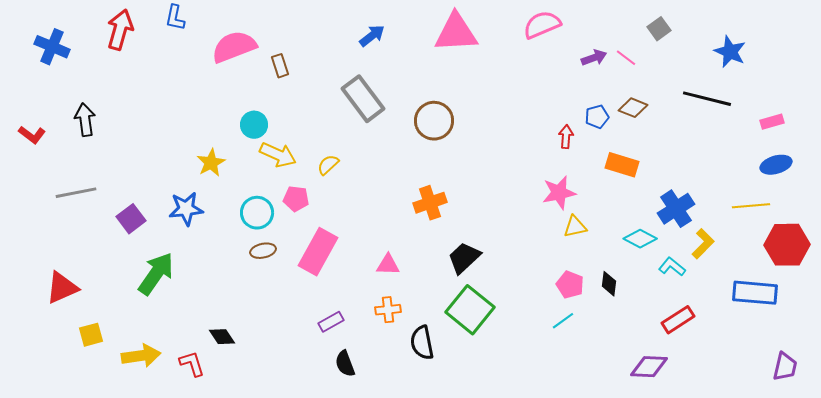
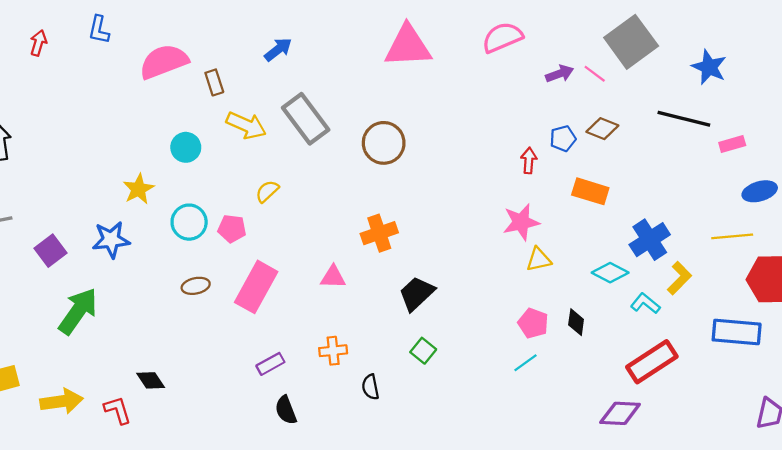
gray square: (659, 29) -> (631, 42), size x2.0
red arrow: (120, 30) -> (38, 43), size x0.6
blue arrow: (372, 36) -> (278, 49), moved
pink rectangle: (772, 122) -> (732, 144), moved
yellow arrow: (278, 155) -> (246, 125), moved
cyan circle: (257, 213) -> (189, 222), moved
pink triangle: (388, 265) -> (333, 277), moved
green square: (470, 310) -> (423, 351), size x0.5
red rectangle: (678, 320) -> (652, 362), size x1.4
black semicircle: (422, 343) -> (370, 387), size x0.7

